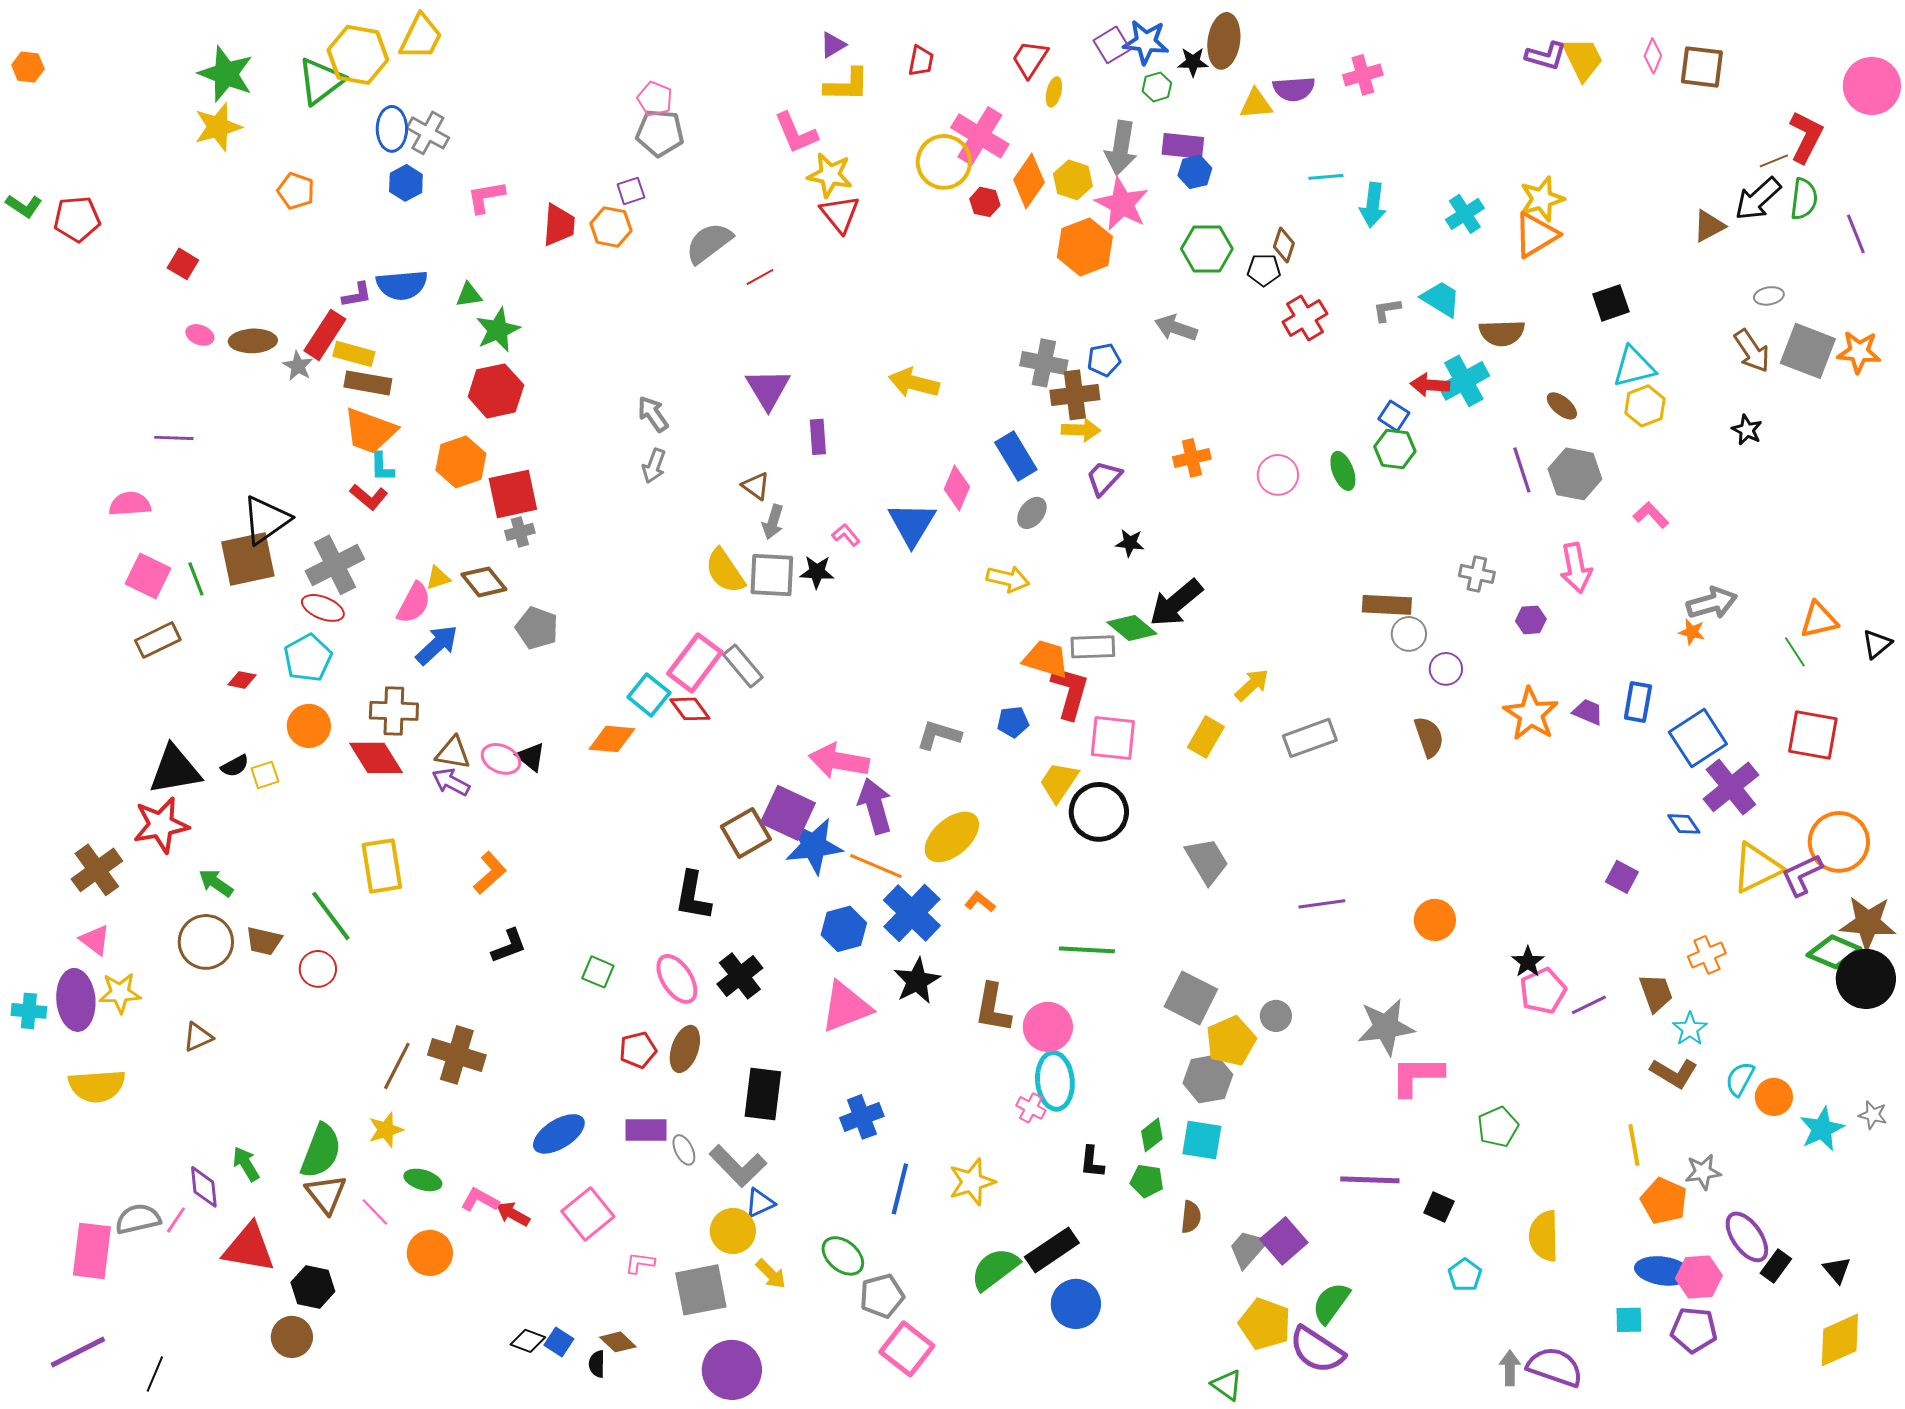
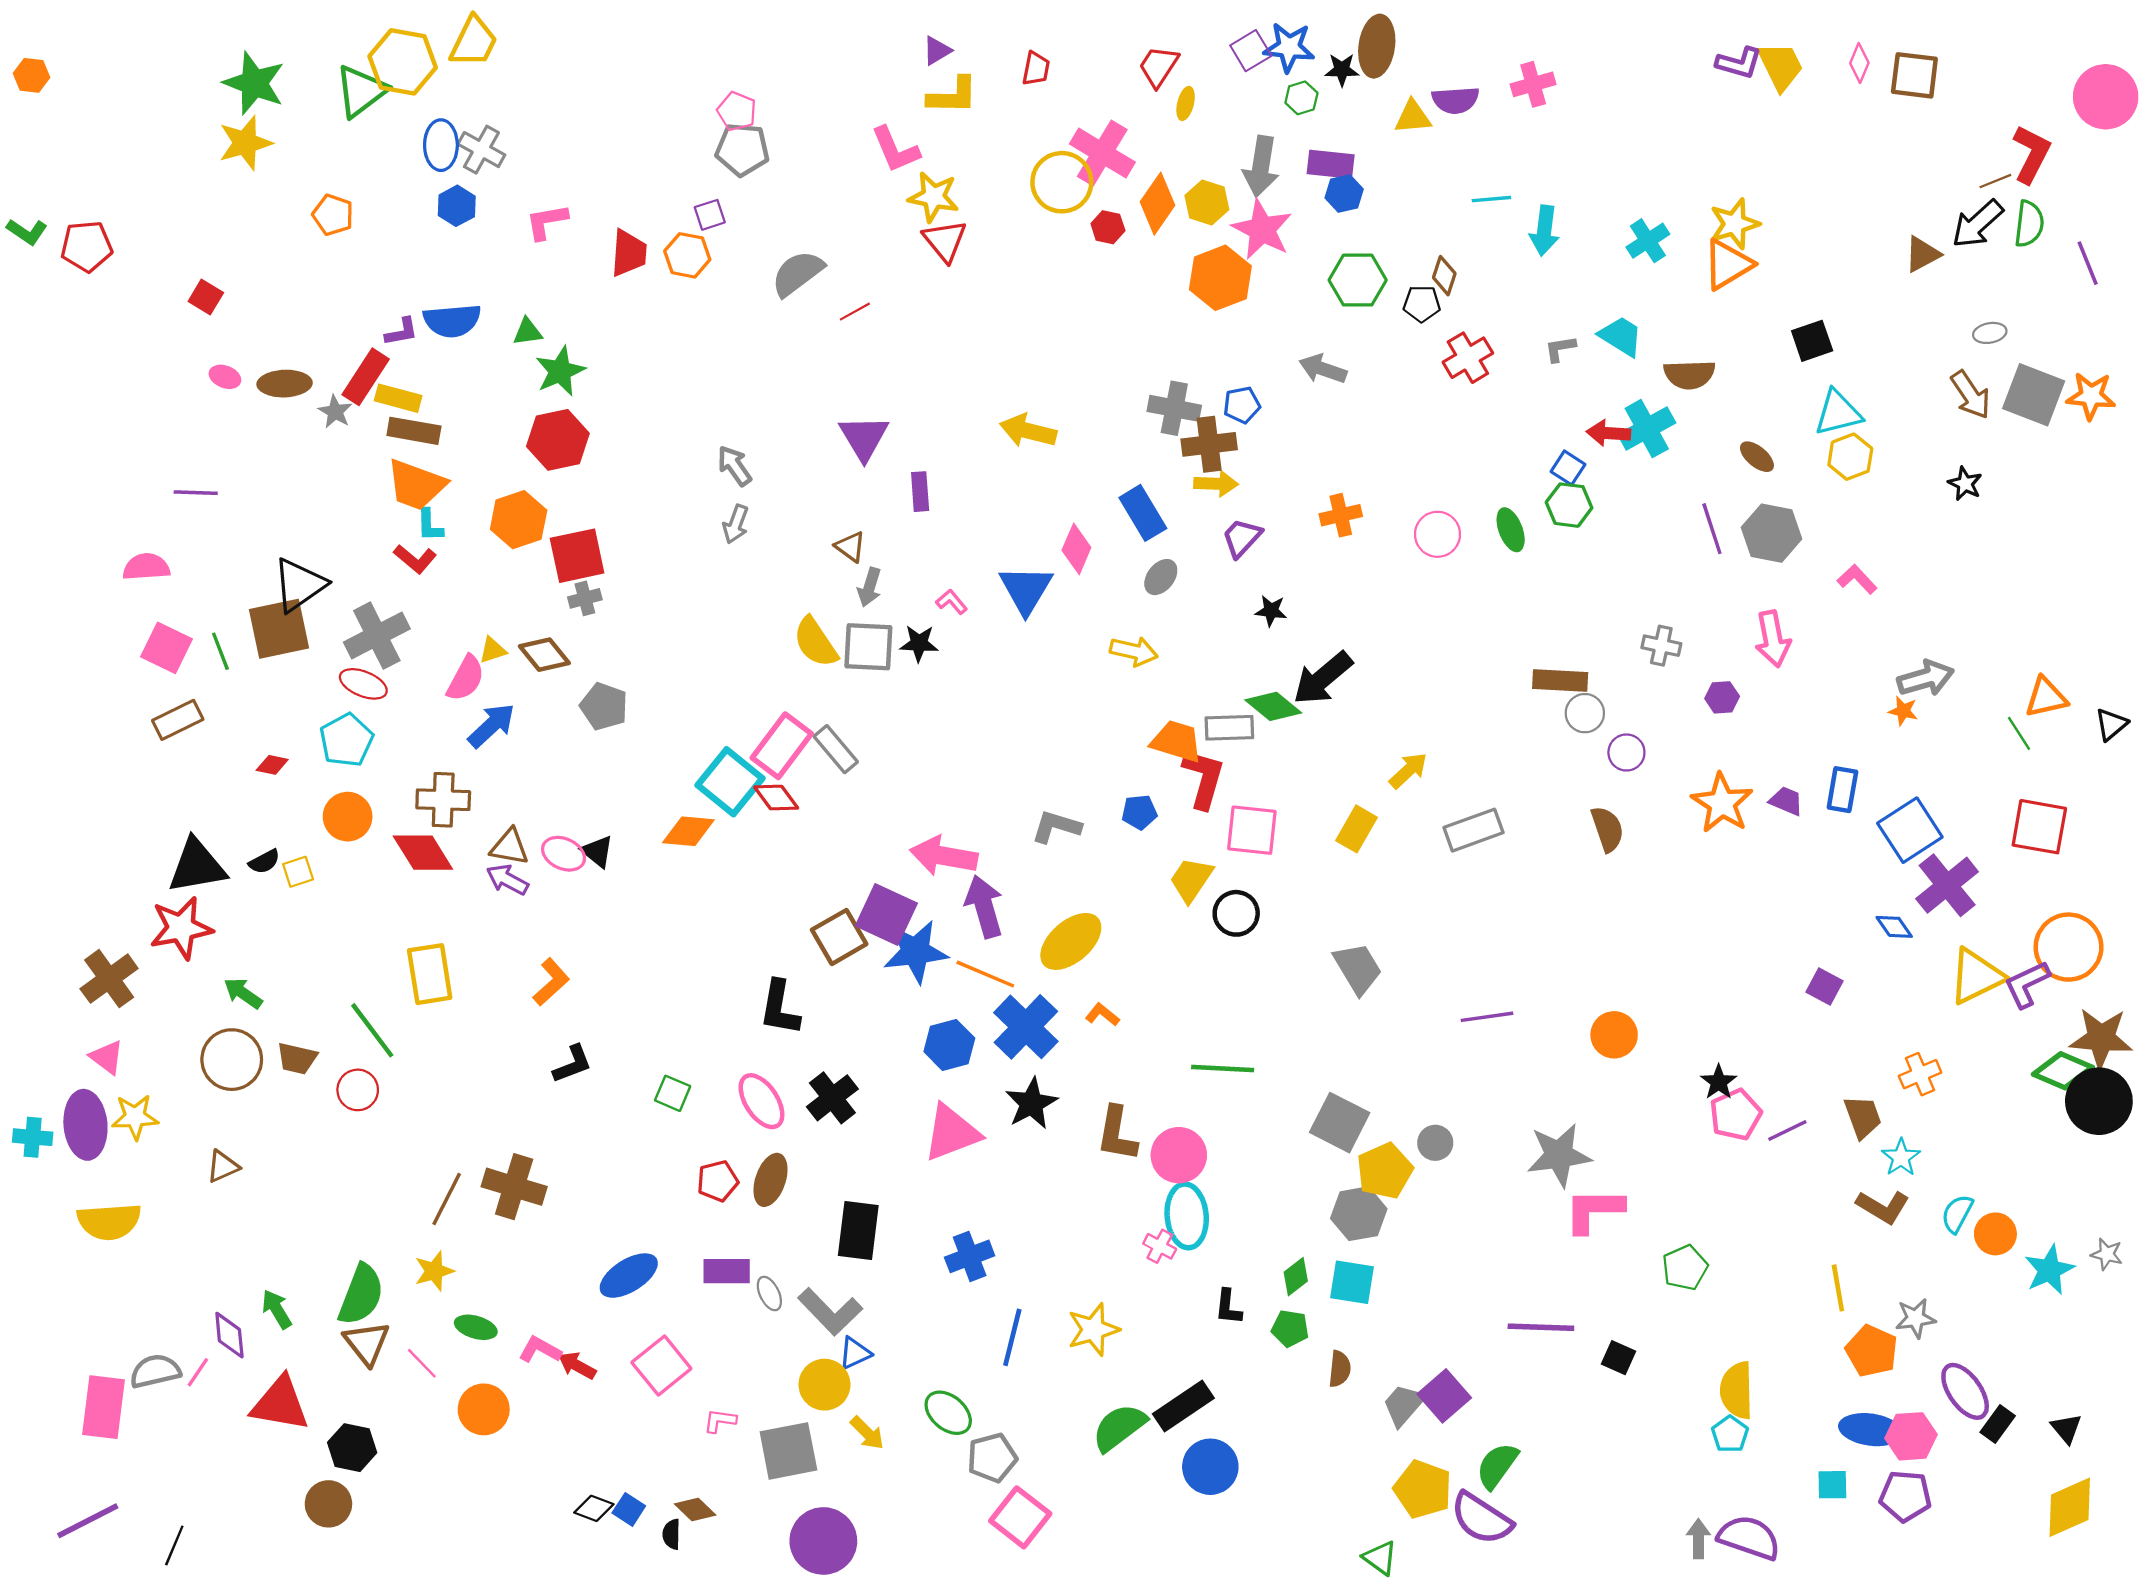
cyan square: (649, 695) -> (730, 782), size x1.4
black circle: (1099, 812) -> (1236, 913), size x0.7
cyan pentagon: (1465, 1275) -> (1730, 1434), moved

